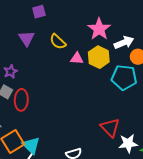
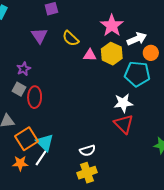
white star: (128, 143) -> (123, 103), moved

